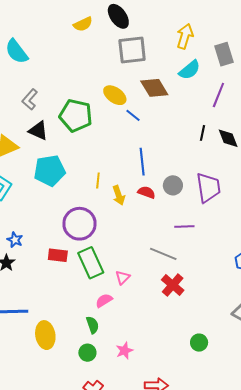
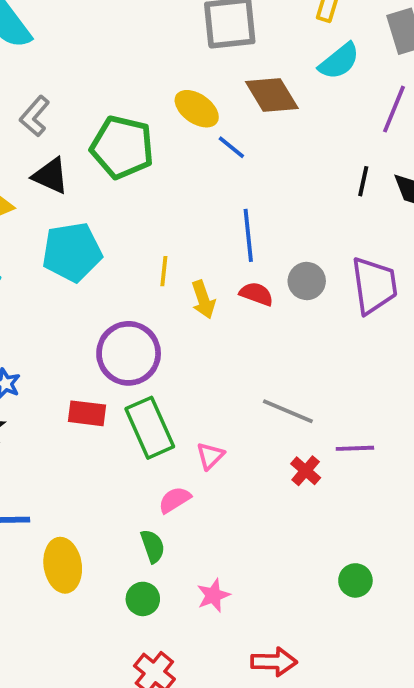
purple line: (184, 226) -> (355, 448), moved
red cross: (173, 285) -> (306, 471), size x0.7

